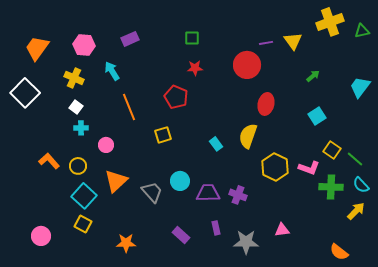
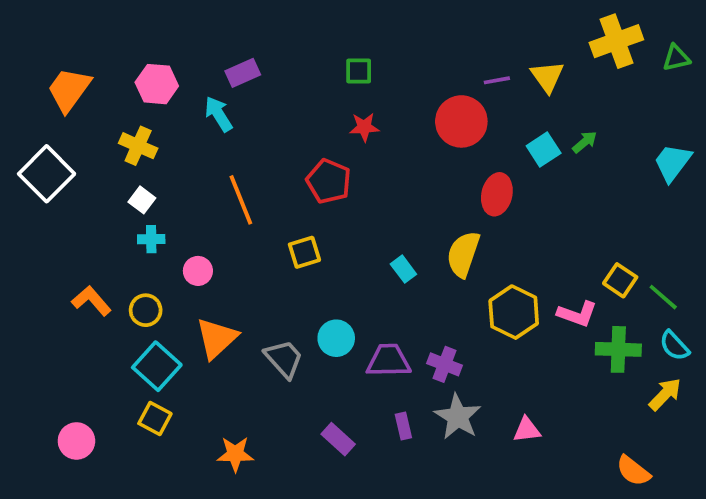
cyan arrow: (112, 71) -> (218, 114), moved
cyan square: (317, 116) -> (544, 149), moved
gray star: (246, 242) -> (458, 417), moved, turned 30

